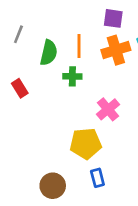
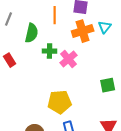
orange line: (79, 46) -> (55, 15), moved
pink cross: (108, 109) -> (69, 59), moved

